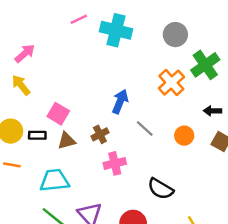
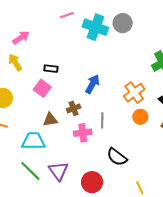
gray circle: (175, 35) -> (123, 23), moved
orange cross: (171, 83) -> (134, 93), moved
gray line: (145, 128) -> (102, 120), moved, turned 42
black rectangle: (37, 135) -> (51, 69), moved
brown triangle: (67, 141) -> (50, 120), moved

